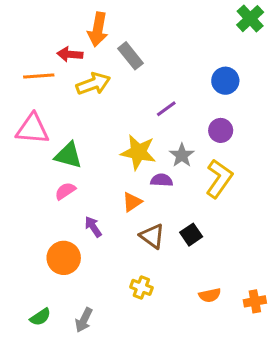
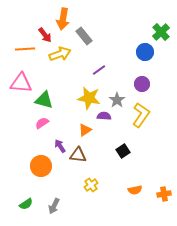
green cross: (250, 19) -> (161, 32), moved
red arrow: (70, 54) -> (45, 35), turned -133
purple line: (166, 109) -> (99, 70), moved
brown triangle: (152, 236) -> (78, 155), moved, turned -30
yellow cross: (141, 287) -> (91, 185), turned 32

